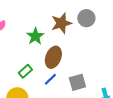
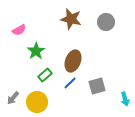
brown star: (61, 23) -> (71, 19), moved, turned 30
green star: (35, 36) -> (36, 51), moved

